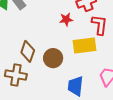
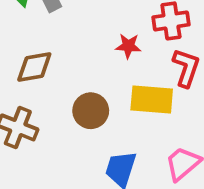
brown diamond: (28, 51) -> (34, 67), moved, turned 50

